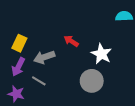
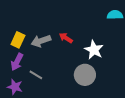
gray arrow: (44, 57) -> (41, 41), moved

